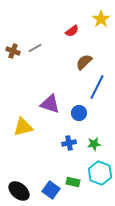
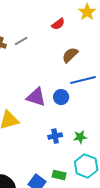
blue line: (97, 87) -> (83, 80), turned 50
blue circle: (79, 113) -> (61, 97), moved

